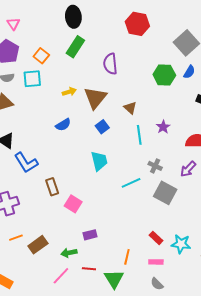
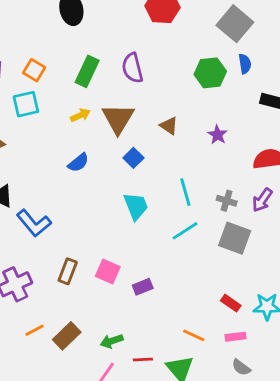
green rectangle: (75, 47) -> (87, 71), moved
blue semicircle: (189, 72) -> (245, 64), turned -32
purple star: (163, 127) -> (217, 135), moved
cyan line: (139, 135) -> (185, 192), moved
gray cross: (155, 166) -> (227, 201), moved
brown rectangle: (52, 187) -> (68, 271), moved, turned 48
purple rectangle: (90, 235) -> (143, 287), moved
orange line: (127, 257) -> (194, 335), turned -70

